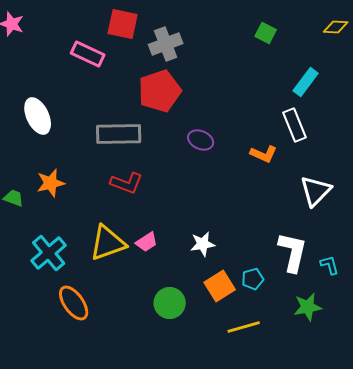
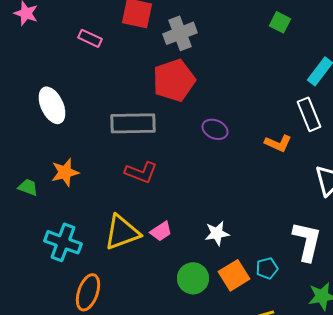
pink rectangle: (88, 54) -> (90, 38), moved, size x0.7
cyan cross: (49, 253) -> (63, 242), turned -30
orange ellipse: (74, 303) -> (88, 292), turned 54
green circle: (170, 303) -> (193, 278), moved

